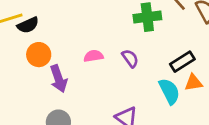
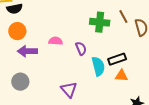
purple arrow: (59, 79) -> (27, 51), turned 96
cyan semicircle: (169, 91) -> (98, 66), moved

